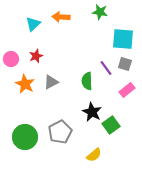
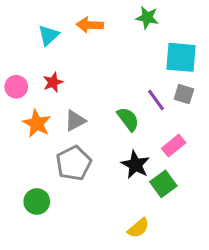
green semicircle: (87, 81) -> (128, 119), turned 144
pink rectangle: (127, 90) -> (174, 146), moved
gray pentagon: (60, 132) -> (74, 163), moved
green circle: (25, 137) -> (37, 202), size x0.7

